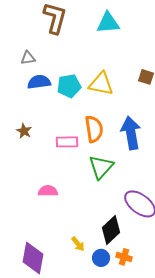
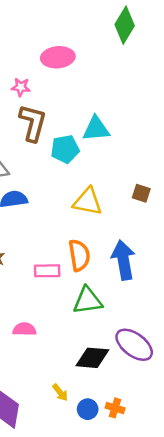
cyan pentagon: (69, 86) -> (65, 149), moved
green triangle: (101, 167) -> (88, 301), turned 40
black diamond: (111, 230) -> (92, 358), moved, turned 48

